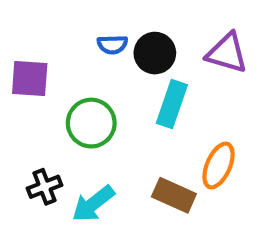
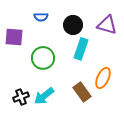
blue semicircle: (112, 45) -> (41, 17), moved
black cross: (44, 187) -> (21, 97), moved
brown rectangle: (174, 195) -> (82, 92), turned 30

